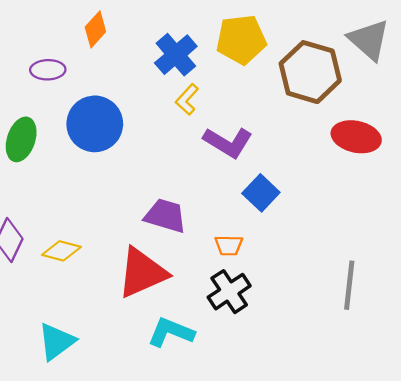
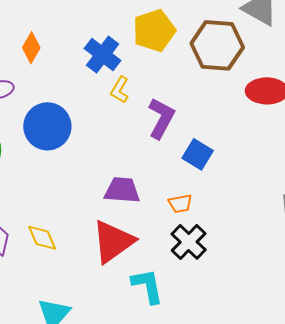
purple L-shape: (228, 142) -> (161, 118), turned -81
yellow diamond: (61, 251) -> (42, 238), turned 64
cyan L-shape: (171, 332) -> (147, 286), turned 69

